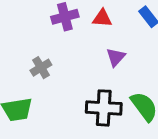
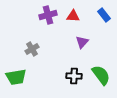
black cross: (104, 108) -> (74, 76), size x0.7

